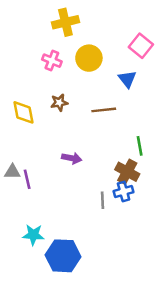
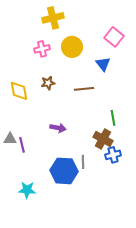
pink cross: (52, 61) -> (42, 49), turned -35
blue cross: (124, 192) -> (113, 155), moved
blue hexagon: (63, 256) -> (64, 171), moved

